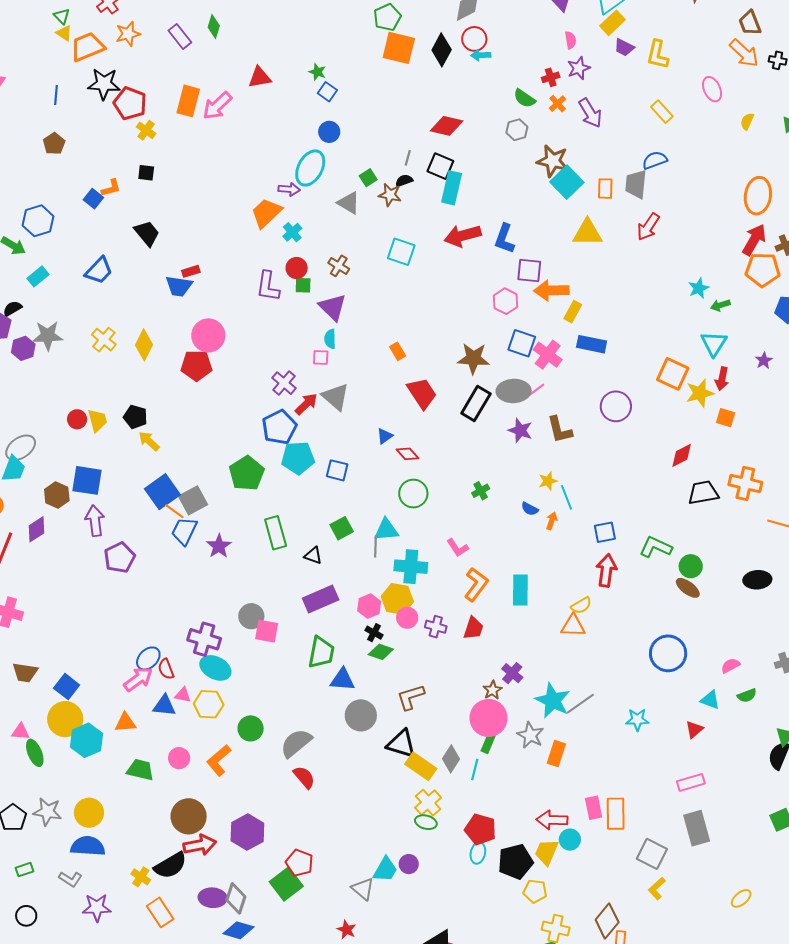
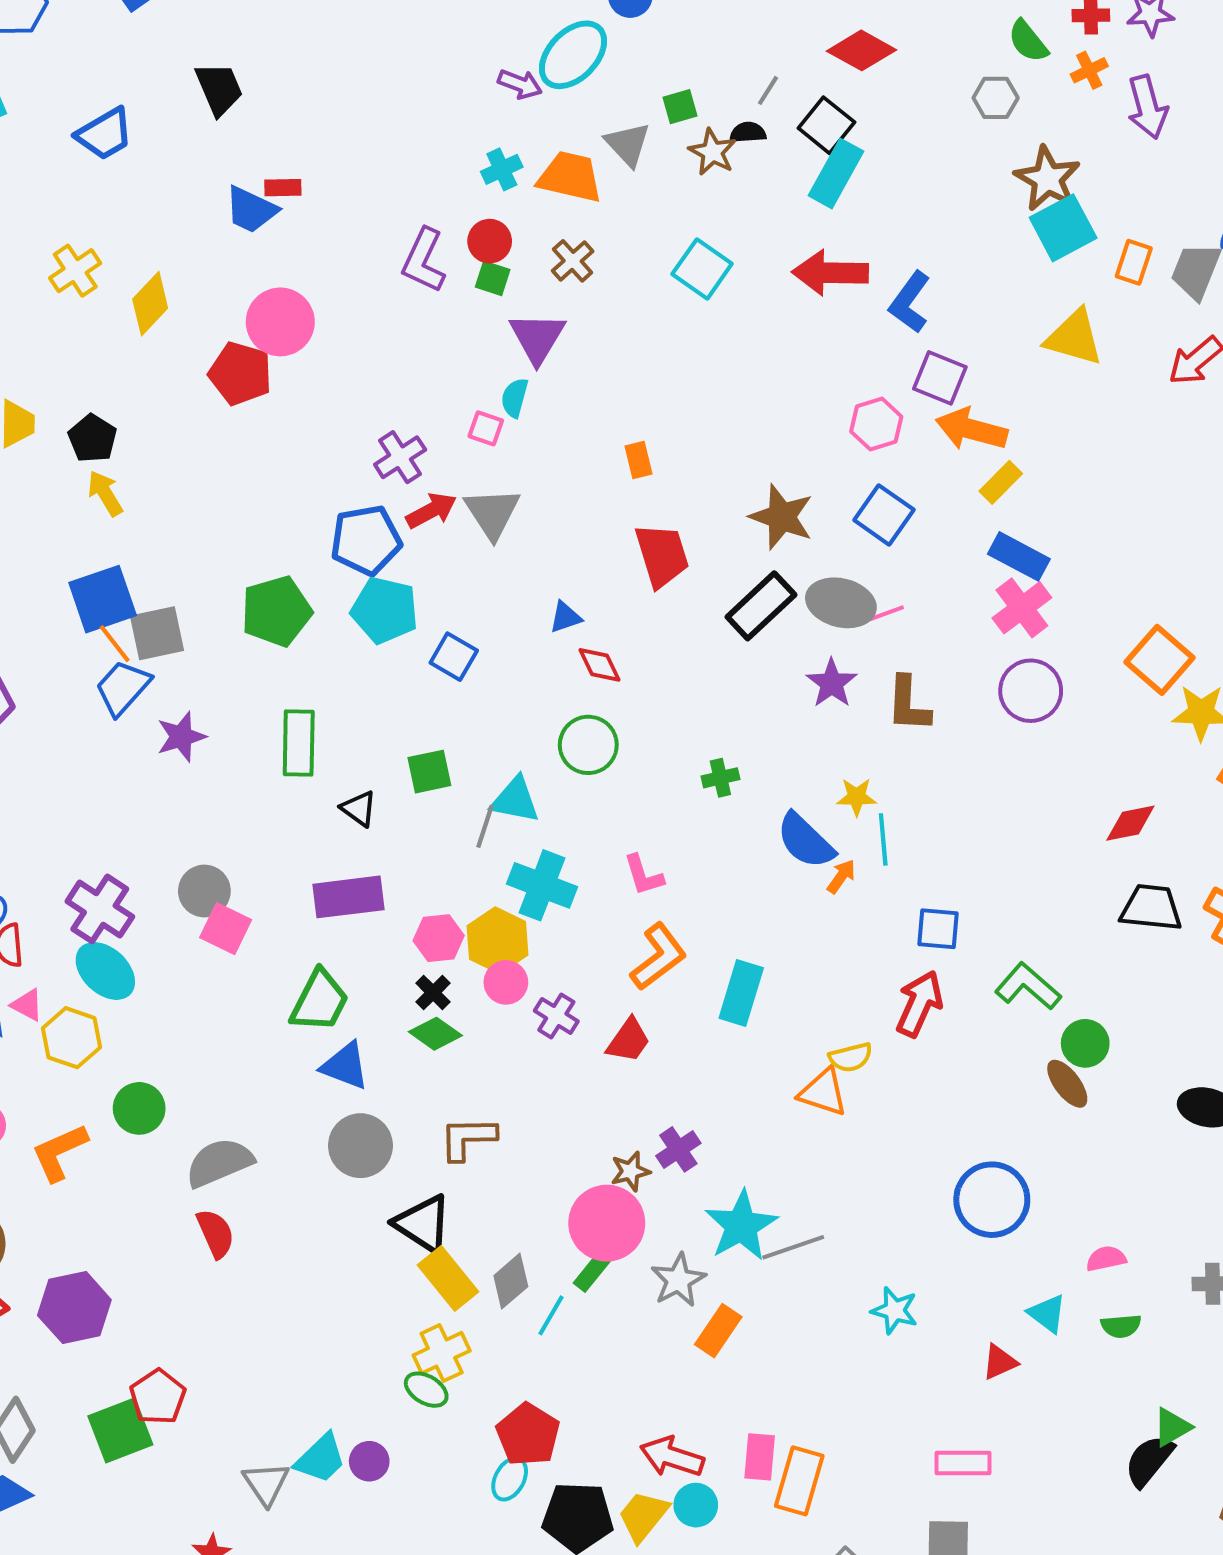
orange trapezoid: (266, 213) -> (570, 177), moved, turned 40
pink cross: (548, 355) -> (1022, 608), moved
blue semicircle: (530, 509) -> (805, 841), size x1.8

